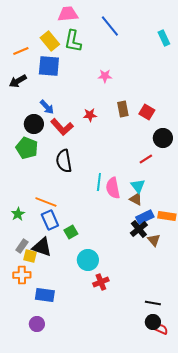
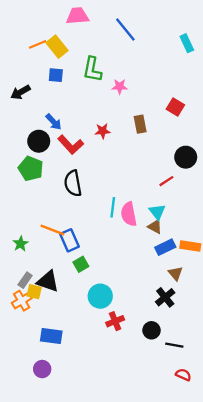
green L-shape: (73, 41) -> (92, 69), moved
orange line: (21, 51) -> (38, 44), moved
blue square: (49, 66) -> (56, 75), size x0.6
red square: (147, 112) -> (175, 107), moved
blue rectangle: (50, 220) -> (69, 240), moved
black cross: (139, 229) -> (165, 297), moved
orange cross: (22, 275) -> (22, 301), moved, turned -30
black circle: (153, 322) -> (152, 330), moved

